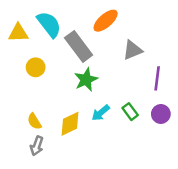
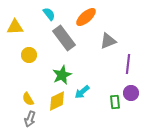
cyan semicircle: (49, 24) -> (49, 14), moved, size x0.6
green star: (86, 80) -> (62, 75), moved
green rectangle: (130, 112) -> (115, 102), moved, turned 32

